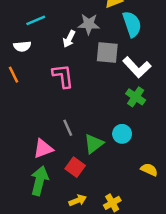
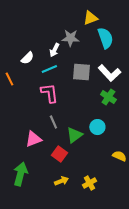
cyan line: (36, 20) -> (49, 69), moved
white semicircle: (22, 46) -> (27, 58), moved, turned -40
gray square: (107, 52) -> (81, 72), moved
pink L-shape: (63, 76) -> (49, 93), moved
green arrow: (39, 181) -> (20, 174), moved

